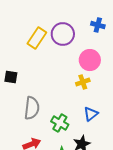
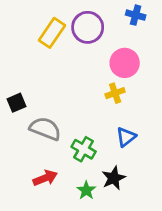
black square: (11, 77) -> (16, 103), moved, turned -32
gray semicircle: (32, 108) -> (45, 129), turned -75

